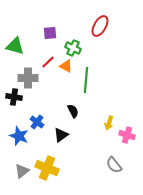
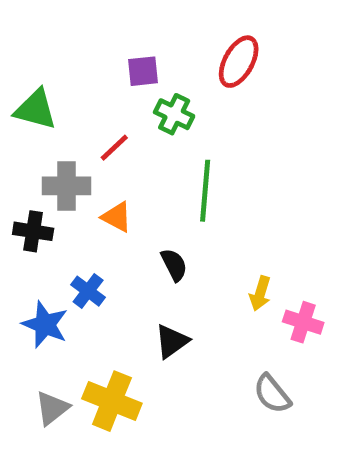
purple square: (50, 33) -> (143, 71), moved
orange triangle: (66, 66) -> (117, 217), moved
black triangle: (61, 135) -> (172, 341), moved

